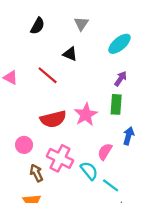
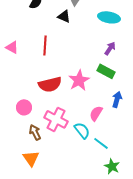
cyan ellipse: (119, 44) -> (109, 17), turned 50
black triangle: (70, 54) -> (64, 16), moved
red line: (48, 75) -> (45, 45), turned 54
green rectangle: (116, 104) -> (106, 71), turned -66

